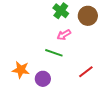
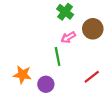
brown circle: (88, 16) -> (93, 29), moved
green line: (54, 53) -> (58, 57), turned 60

